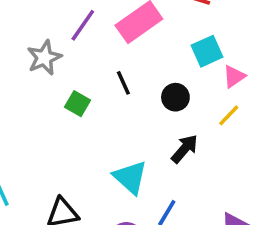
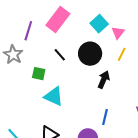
black circle: (175, 97) -> (90, 54), size x1.5
cyan triangle: (130, 177) -> (54, 96), moved

